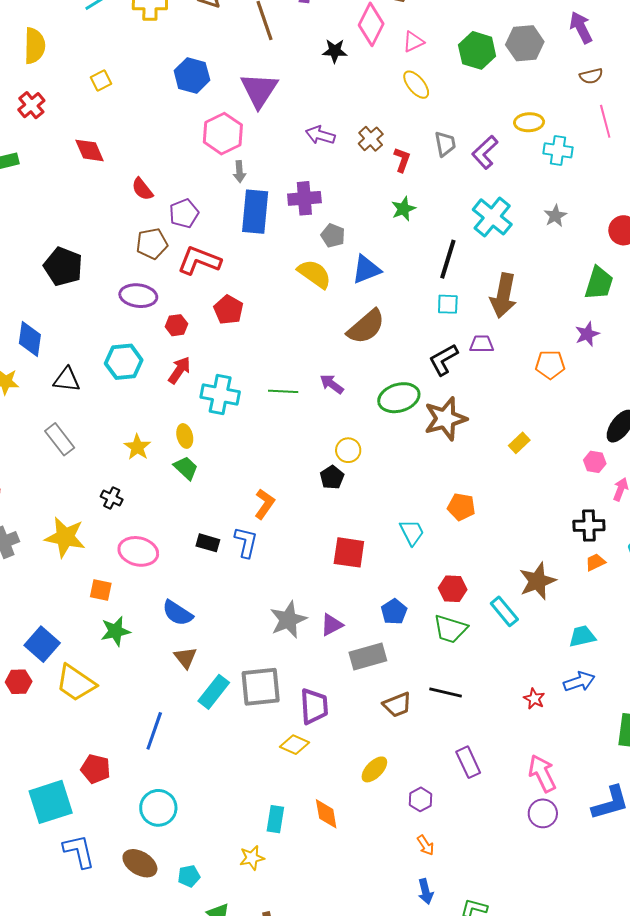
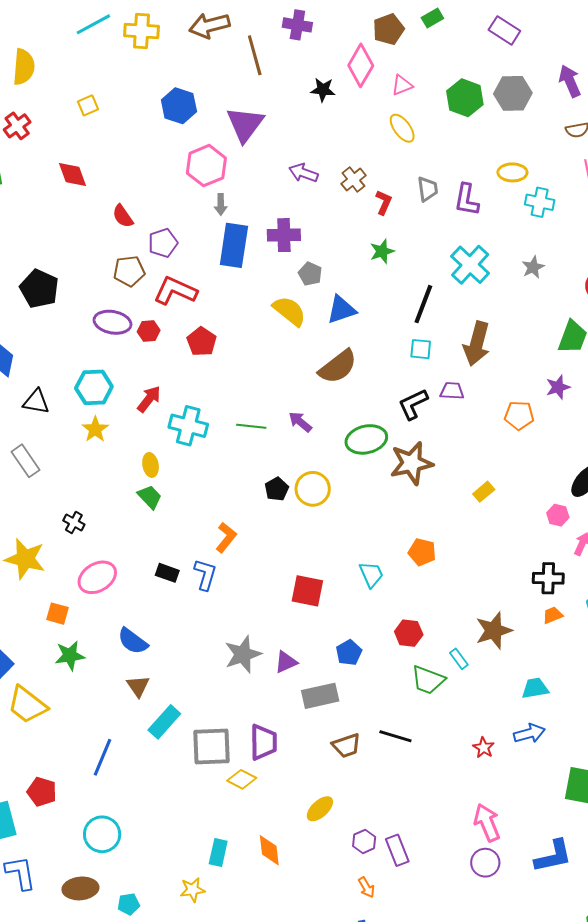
purple L-shape: (485, 152) -> (467, 200), turned -40
red hexagon: (176, 325) -> (149, 331), moved
yellow star: (137, 447) -> (95, 429), moved
yellow circle: (348, 450) -> (313, 489), size x1.4
black pentagon: (332, 477) -> (277, 489), moved
pink ellipse: (138, 551) -> (97, 577), turned -48
cyan rectangle: (504, 611) -> (459, 659), size x0.7
green trapezoid: (450, 629) -> (428, 680), moved
gray square: (261, 687) -> (211, 747), moved
purple rectangle: (468, 762) -> (397, 850), moved
brown ellipse: (140, 863) -> (80, 888), turned -40

